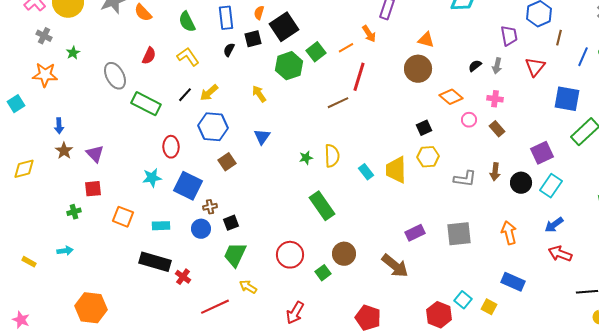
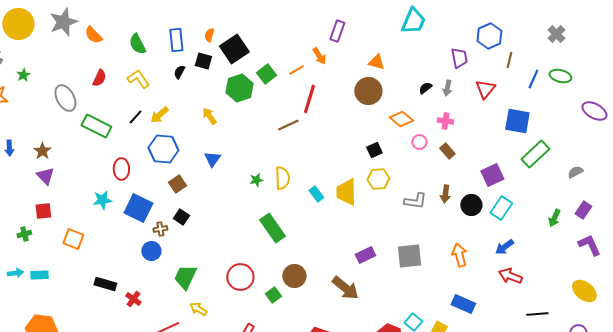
black square: (253, 39) -> (203, 61), turned 30
brown star: (64, 151) -> (42, 151), moved
black square: (231, 223) -> (181, 217), moved, turned -35
cyan rectangle: (161, 226) -> (39, 275), moved
black rectangle: (155, 262) -> (105, 284), size x0.7

